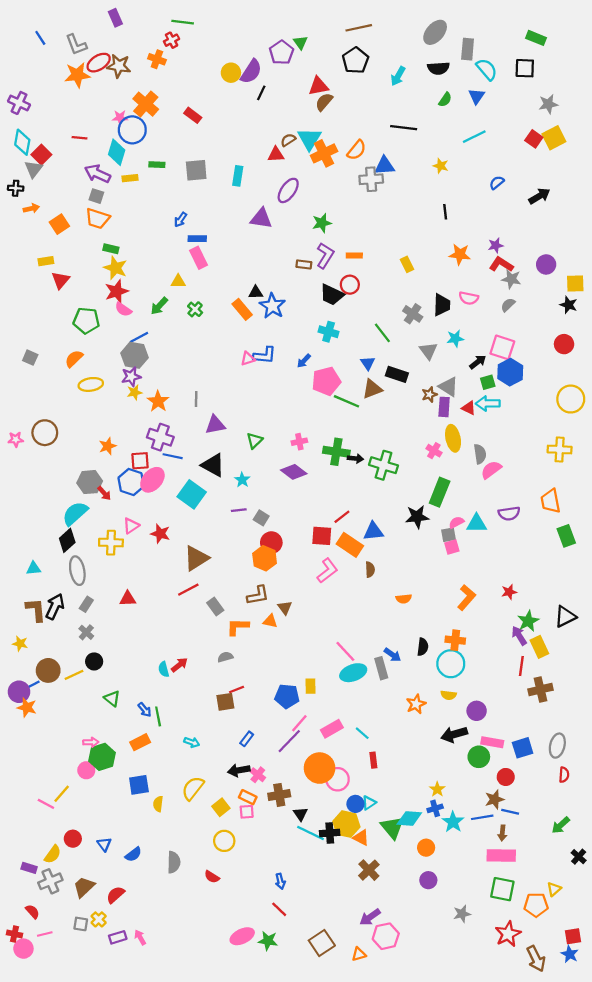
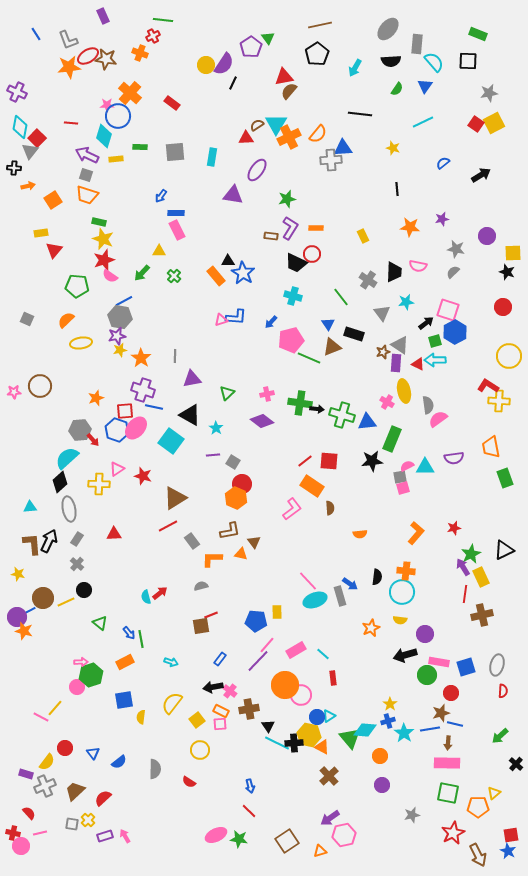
red L-shape: (501, 264) -> (488, 386), moved
blue triangle: (373, 531) -> (367, 422), moved
red square: (322, 536) -> (329, 461), moved

